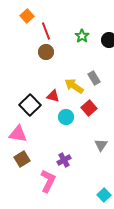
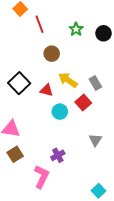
brown circle: (46, 52) -> (52, 54), moved
gray rectangle: (94, 78) -> (95, 83), moved
black square: (30, 105) -> (19, 83), moved

